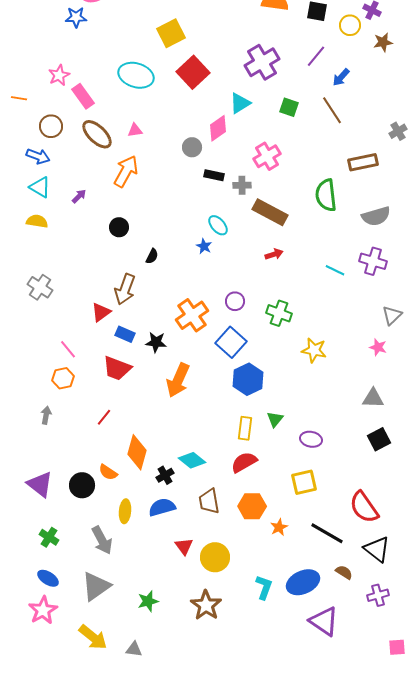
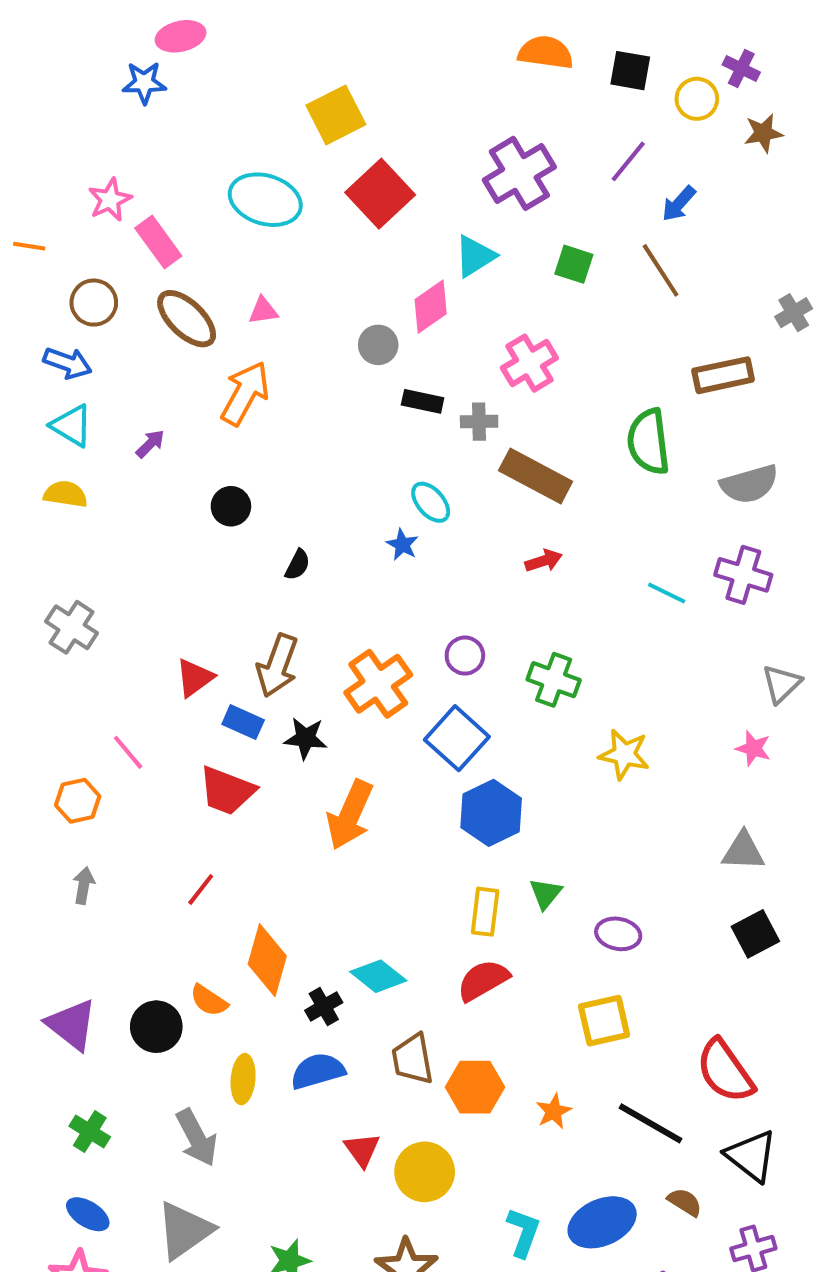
brown arrow: (125, 289) -> (277, 666), moved
orange hexagon: (63, 378) -> (78, 801), moved
orange hexagon: (252, 506) -> (475, 1087), moved

